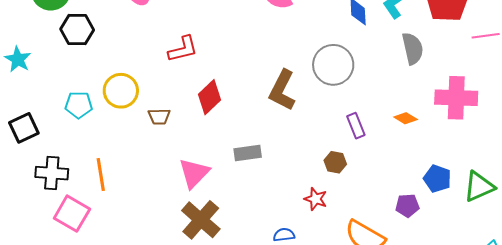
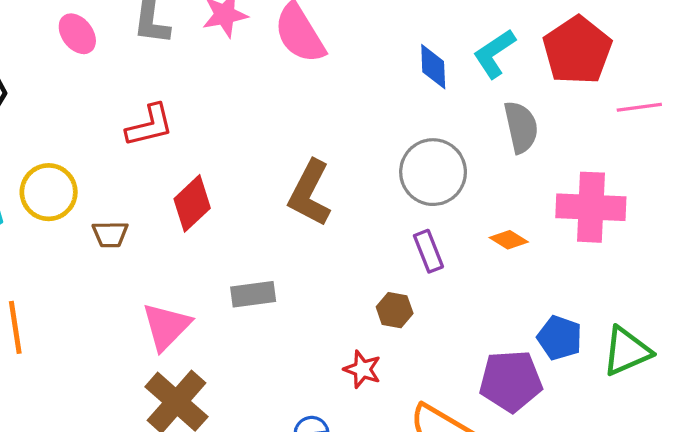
gray circle: (333, 65) -> (433, 172), moved
purple pentagon: (407, 206) -> (511, 381), size x1.6

